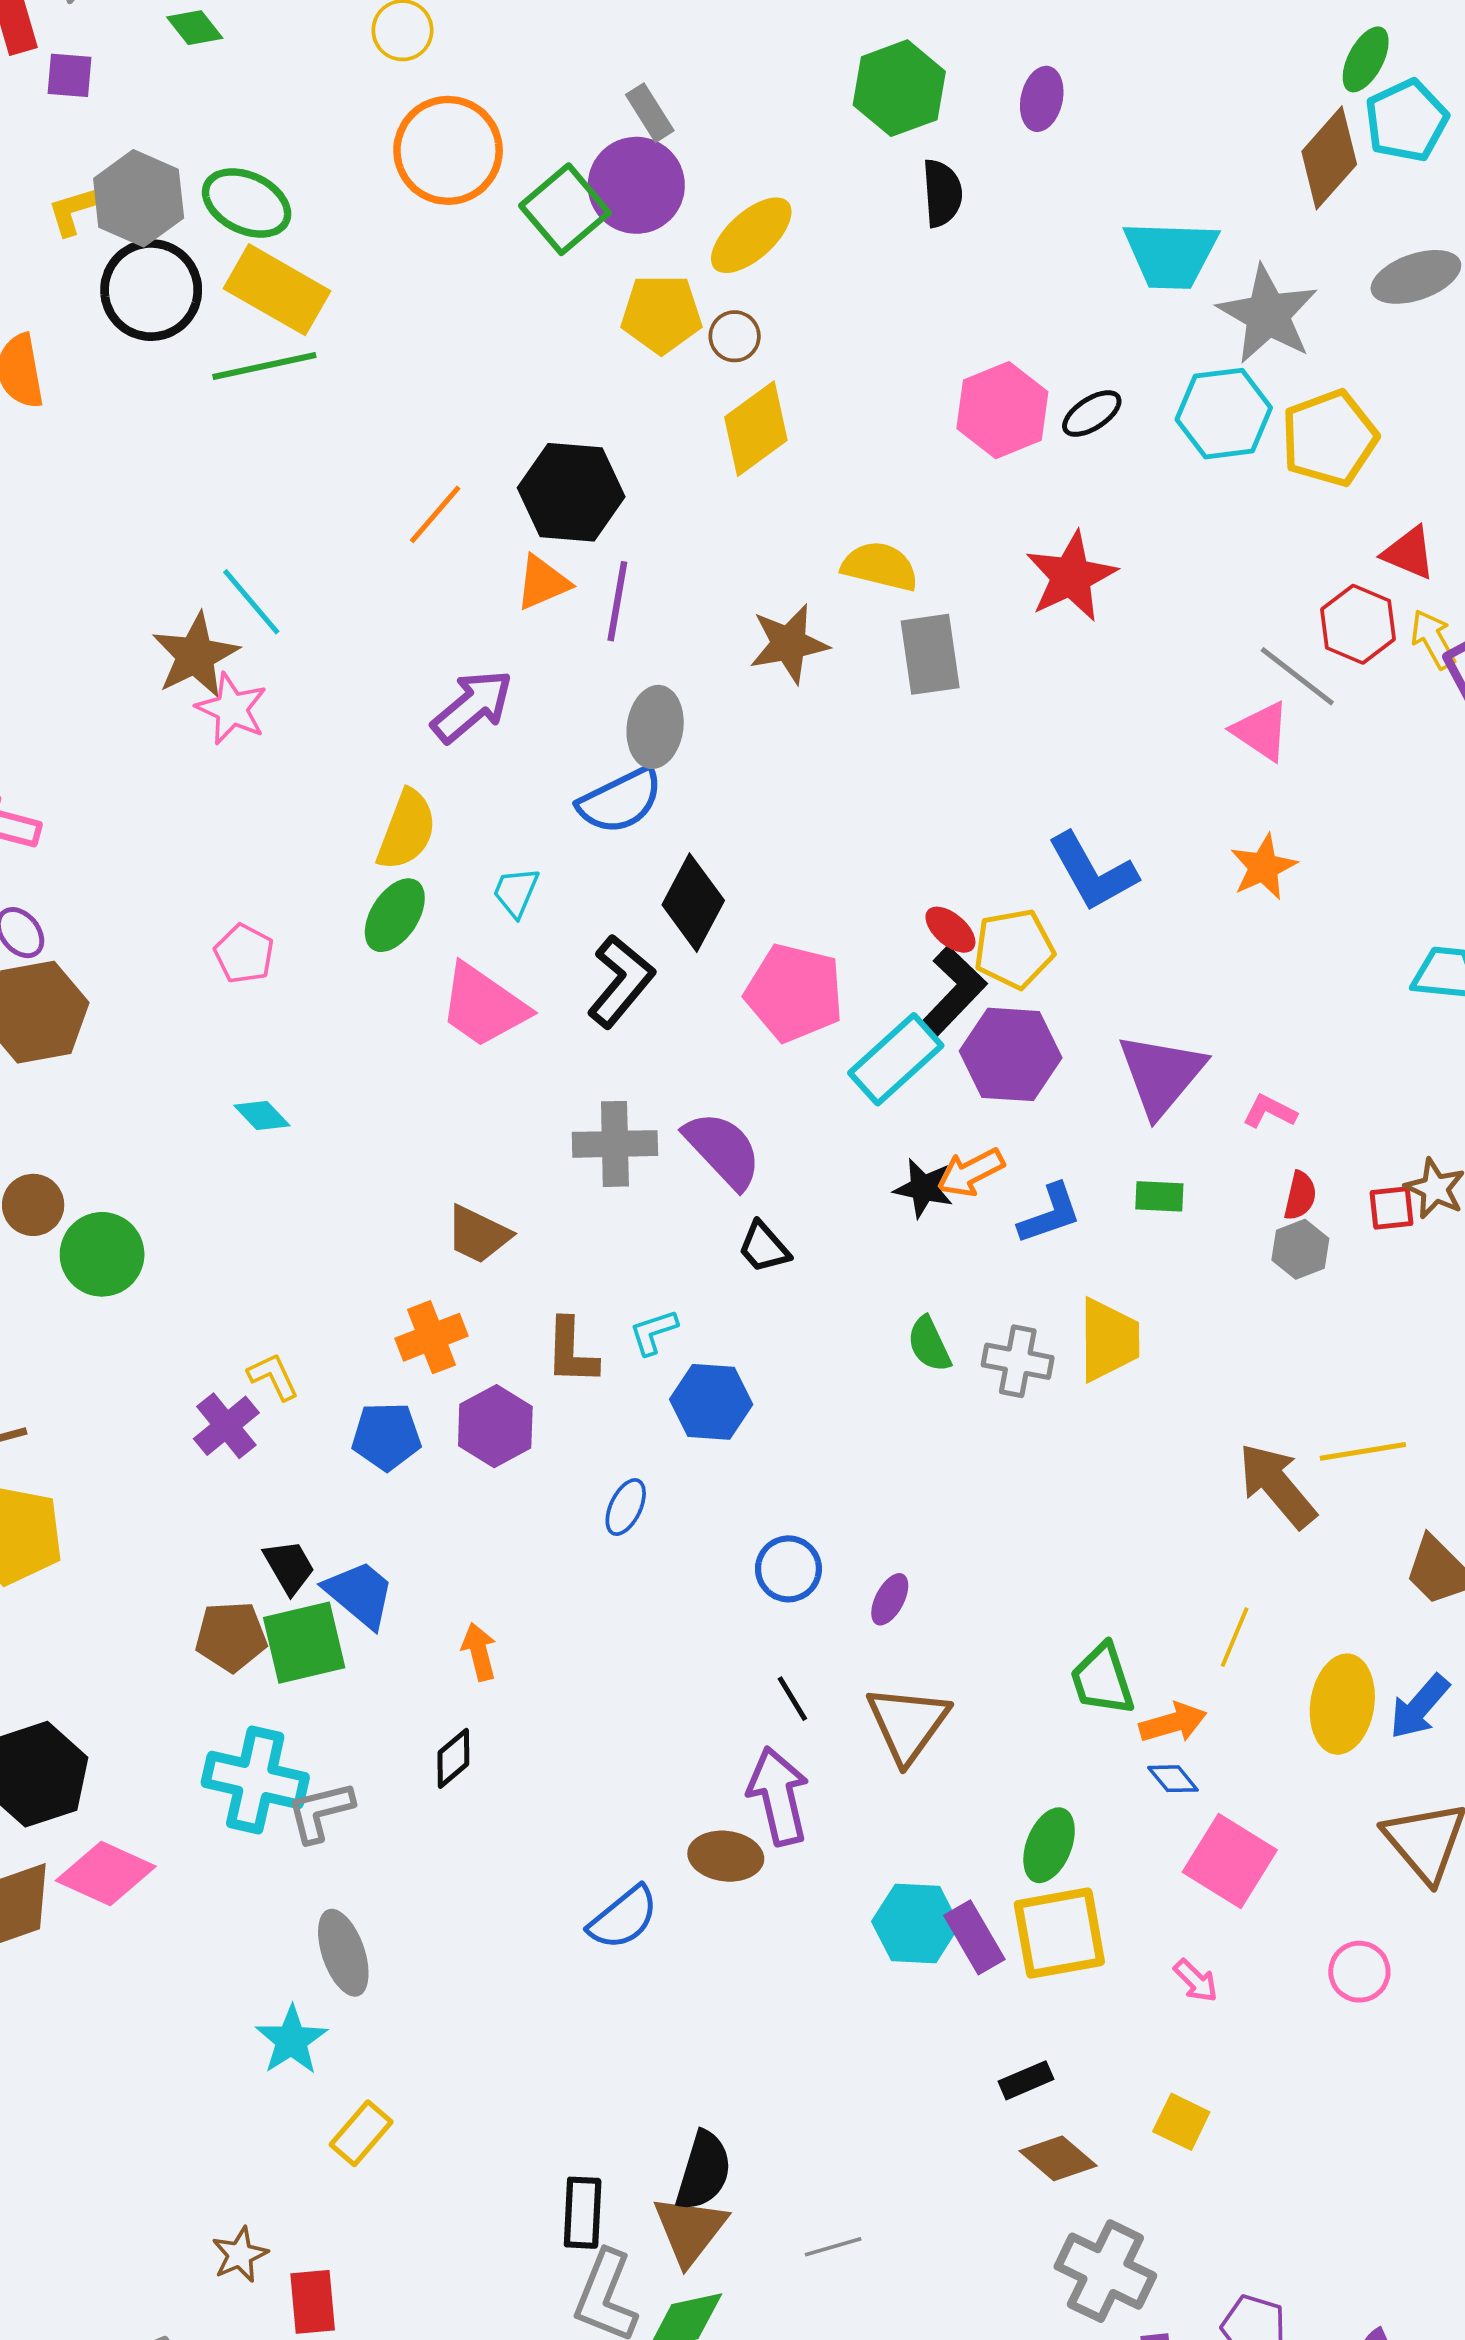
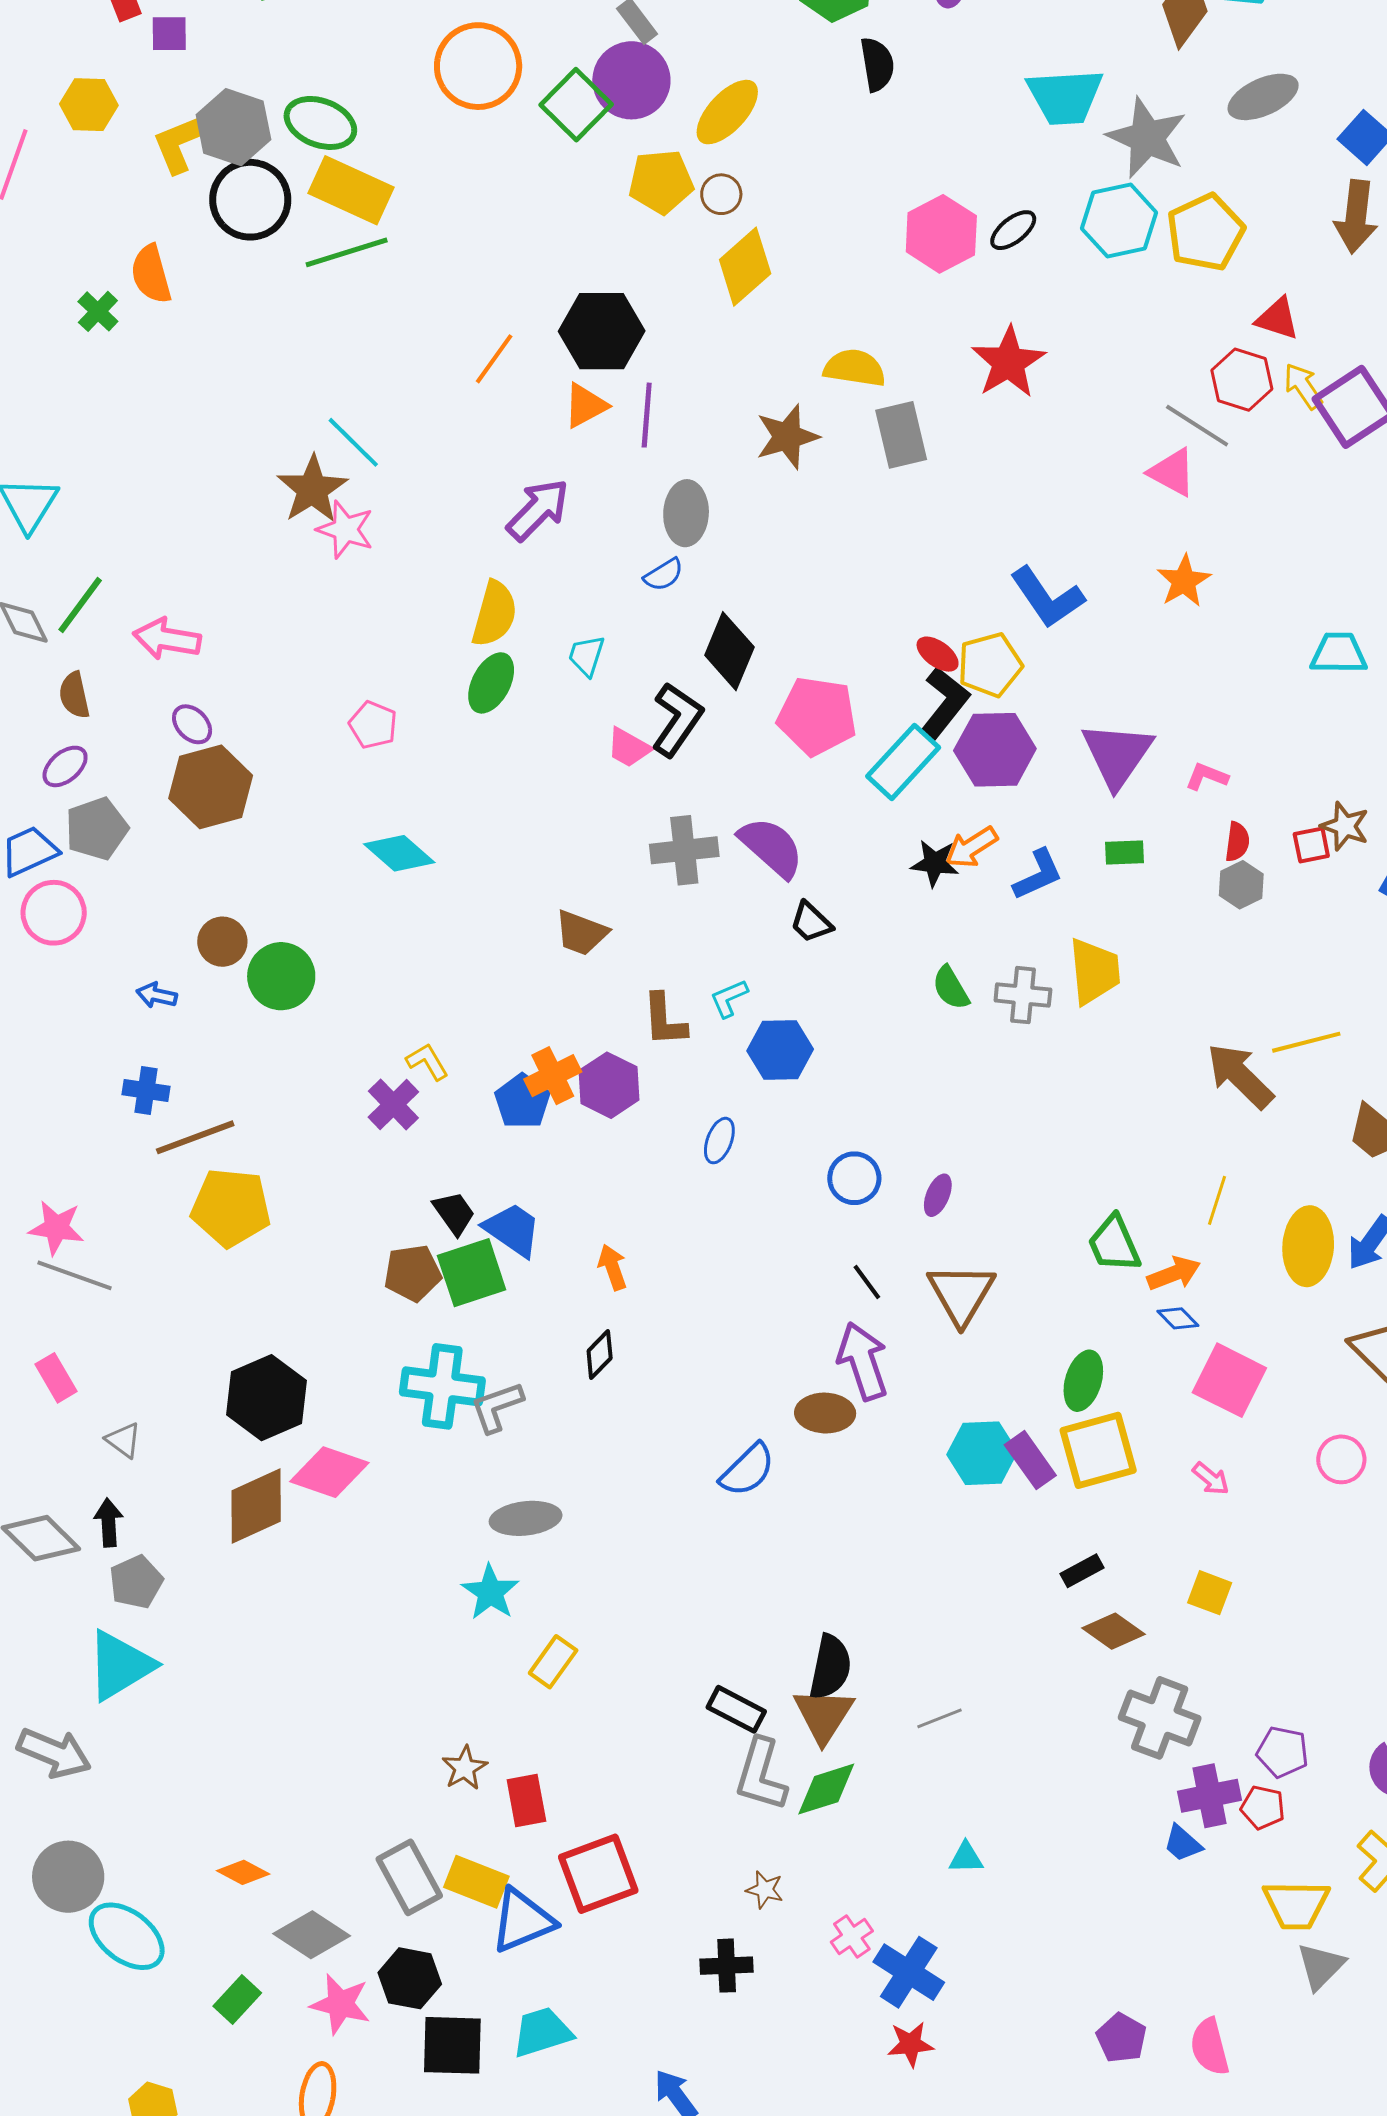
yellow L-shape: (74, 210) -> (183, 141), size x1.5
blue semicircle: (620, 801) -> (664, 575), size x0.6
pink trapezoid: (483, 1006) -> (629, 748), moved, size x0.6
cyan diamond: (262, 1116) -> (399, 853), size x1.5
orange cross: (432, 1337) -> (553, 1076), moved
blue pentagon: (386, 1436) -> (522, 1101), turned -30
gray ellipse: (343, 1953) -> (526, 1518), turned -72
black rectangle: (583, 2213) -> (736, 1709), turned -60

